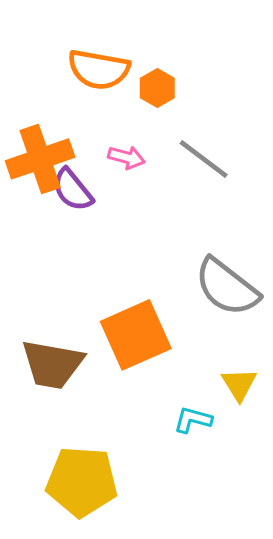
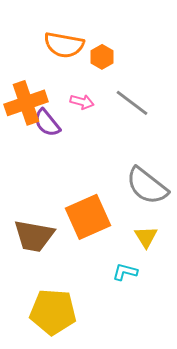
yellow triangle: (239, 384) -> (146, 237), moved

